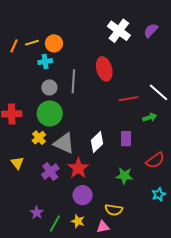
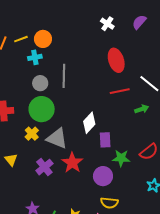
white cross: (119, 31) -> (107, 24), size x0.6
red ellipse: (104, 69) -> (116, 60), moved
purple rectangle: (126, 139) -> (105, 140), moved
white diamond: (97, 142) -> (89, 123), moved
green star: (124, 176) -> (121, 158), moved
purple circle: (83, 195) -> (103, 176), moved

